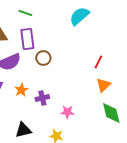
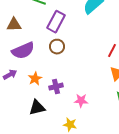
purple rectangle: (27, 39) -> (56, 22), moved, turned 35
black triangle: (23, 130) -> (37, 108), moved

